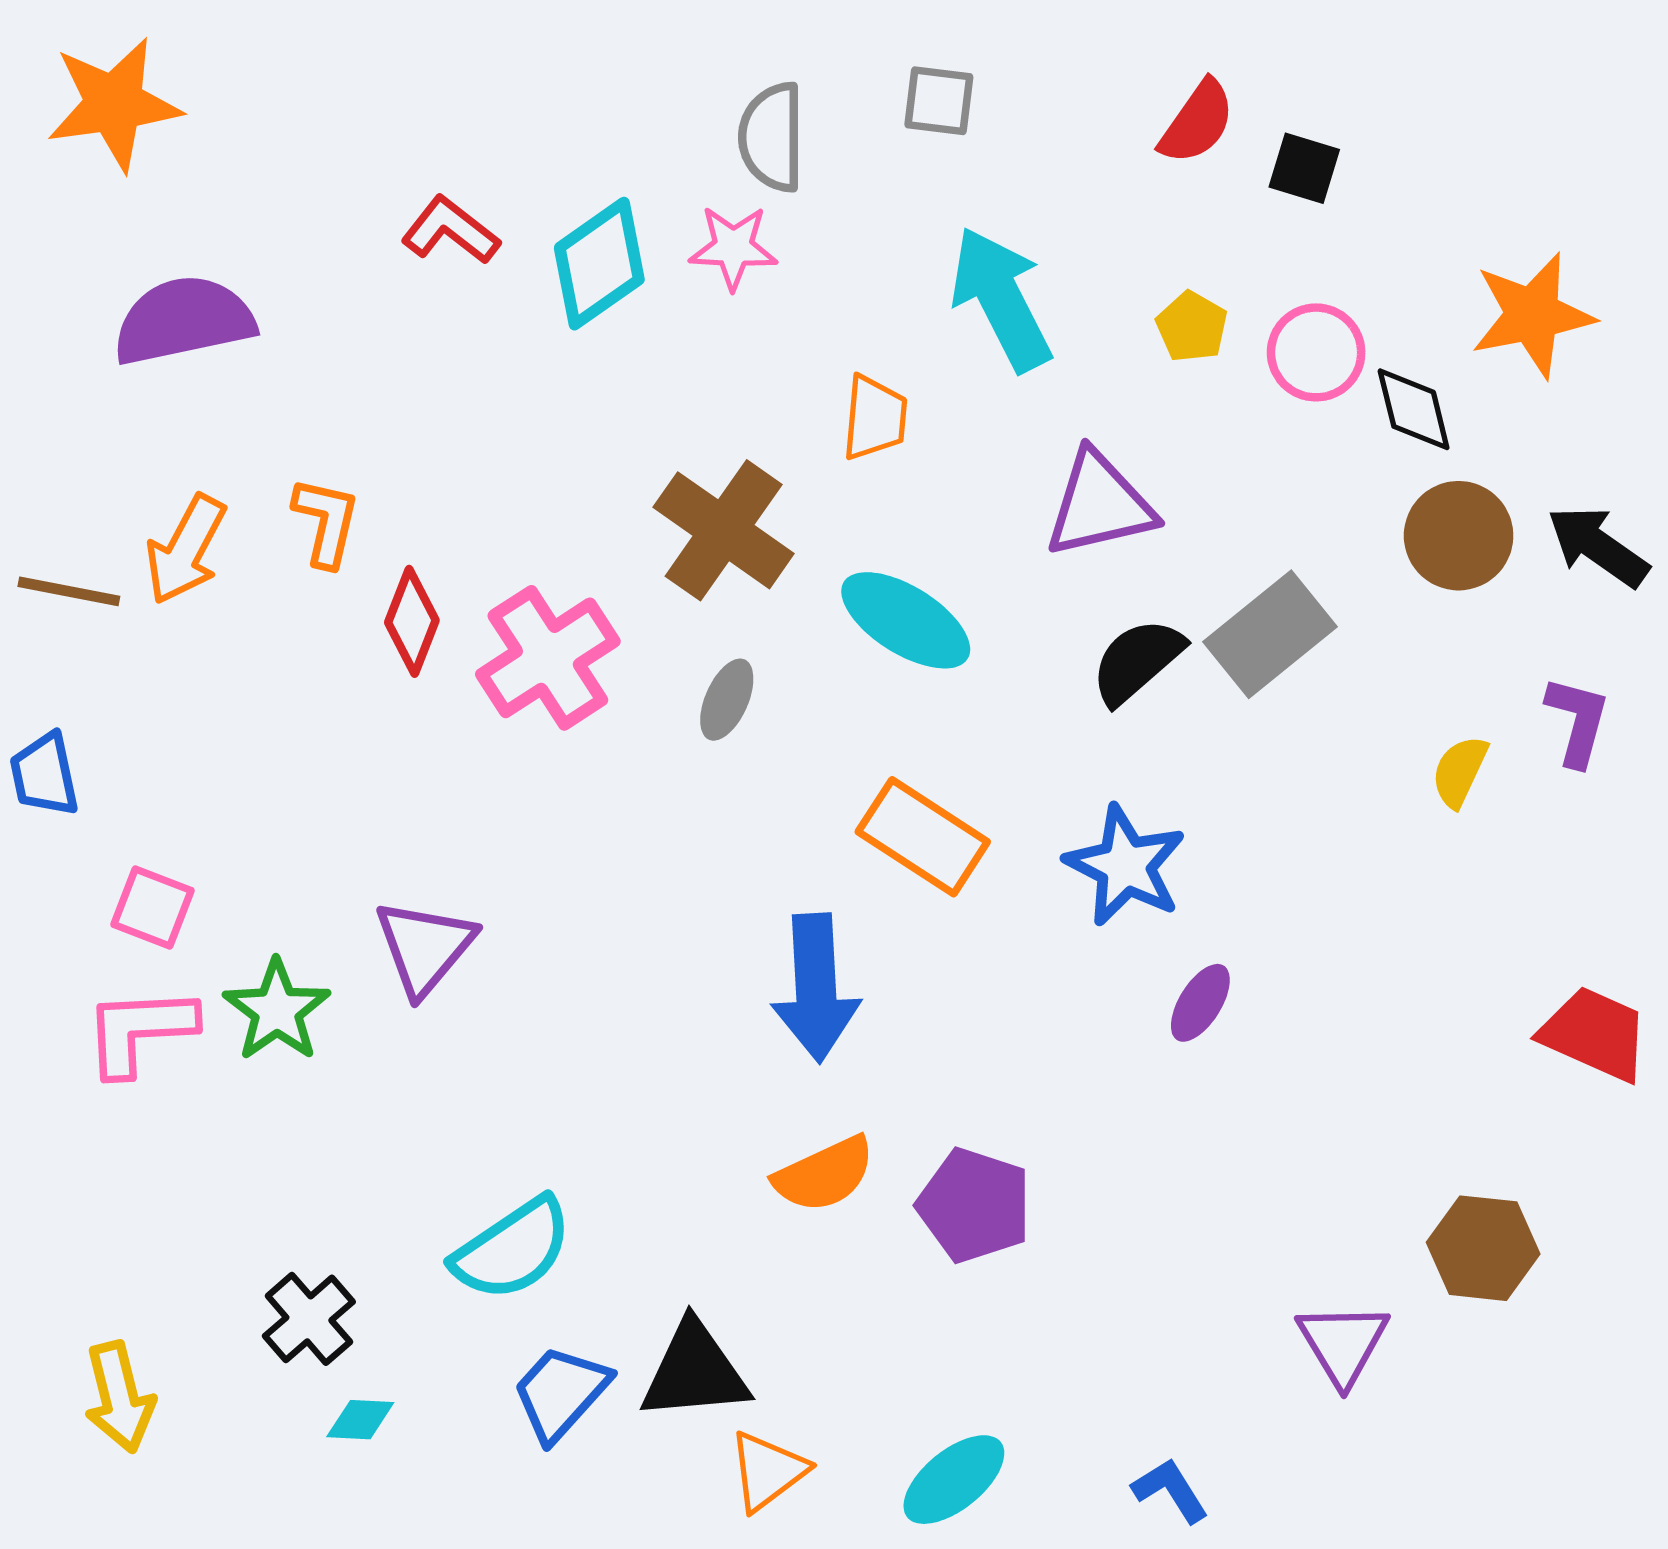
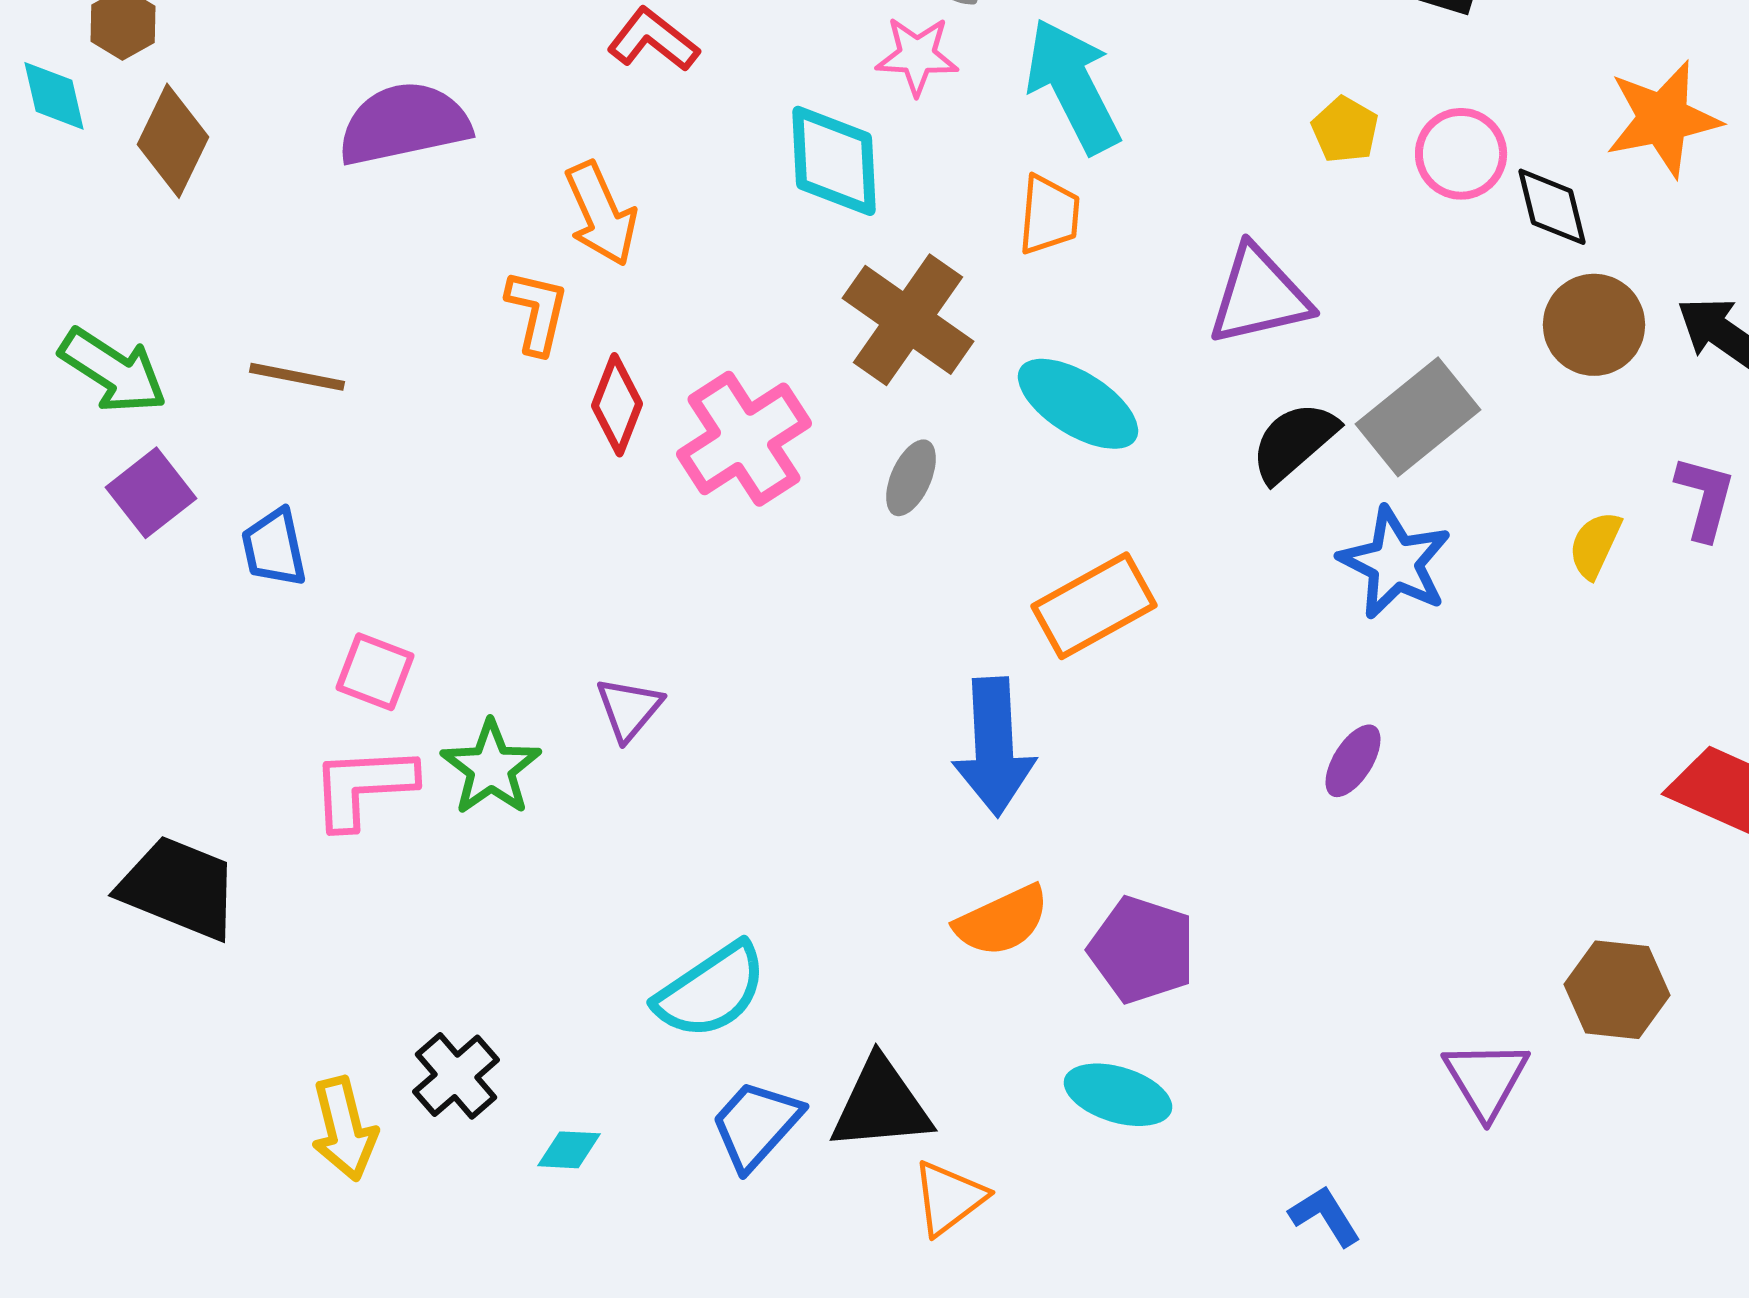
cyan diamond: (599, 264) -> (834, 161), moved, turned -58
cyan arrow: (1001, 299) -> (1073, 86), moved
orange arrow: (186, 550) -> (601, 214), moved, turned -52
orange rectangle: (923, 837) -> (1094, 606), turned -62
blue star: (1125, 866) -> (1395, 563), moved
purple triangle: (425, 947) -> (629, 709), size x0.7
black cross: (309, 1319) -> (456, 1076), moved
cyan ellipse: (954, 1480) -> (1118, 1095), moved, turned 56

